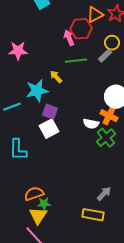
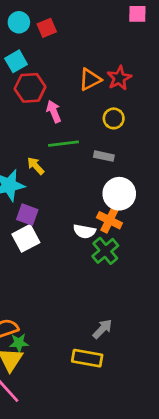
red hexagon: (81, 29) -> (30, 88), moved
gray rectangle: (105, 56) -> (104, 156), moved, turned 56

